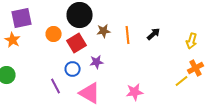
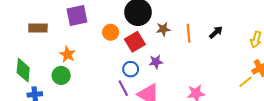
orange star: (13, 40) -> (67, 54), moved
purple line: (56, 86) -> (123, 88), moved

